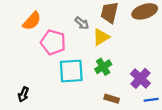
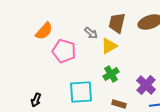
cyan square: (71, 71) -> (81, 92), moved

